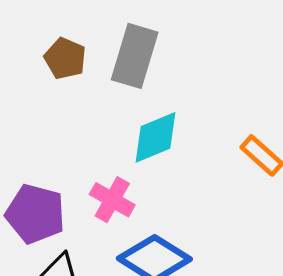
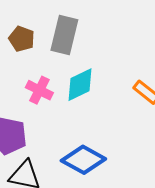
pink cross: (112, 200) -> (39, 90), moved

